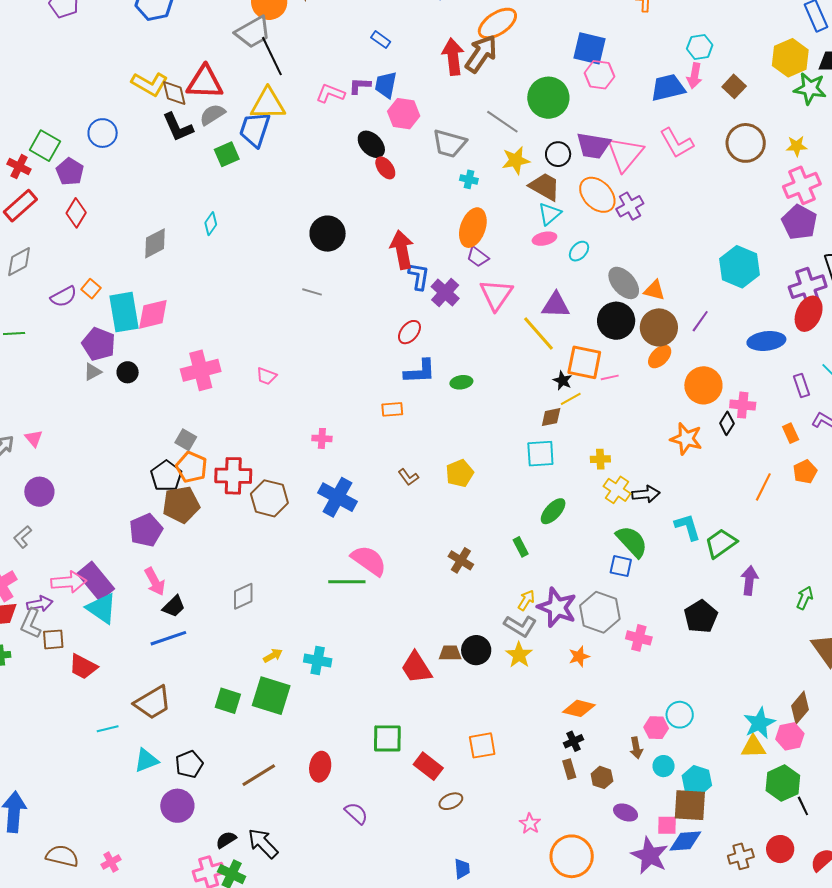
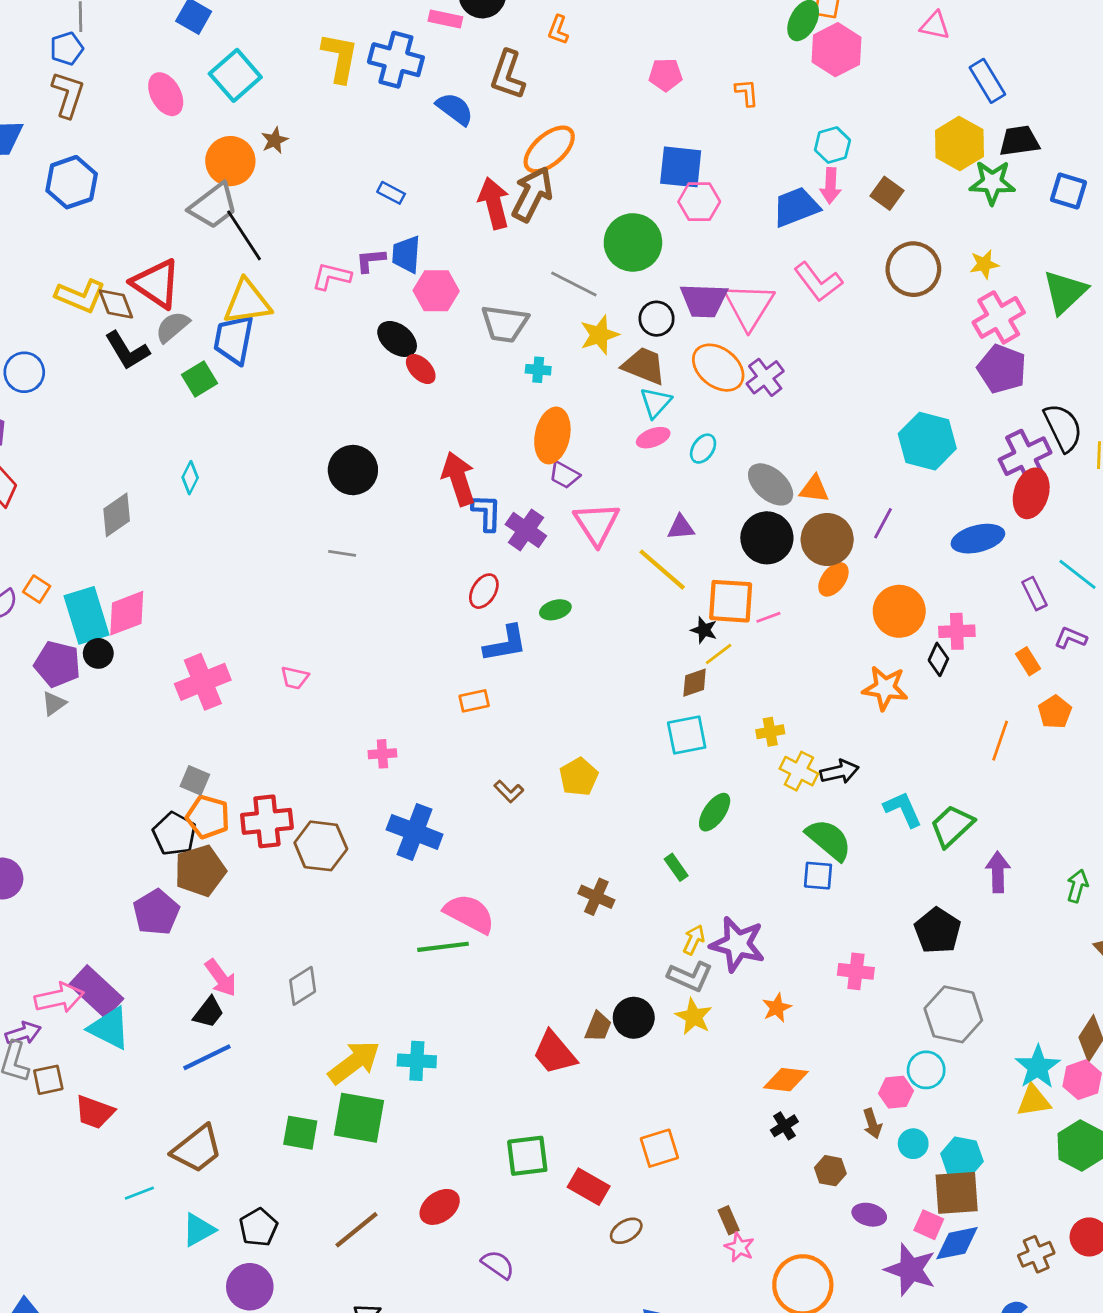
red triangle: (205, 82) -> (156, 284), turned 39
purple triangle: (556, 305) -> (681, 527), size x0.7
black circle: (128, 372) -> (98, 653), moved
green ellipse: (461, 382) -> (555, 610), moved
pink arrow: (155, 582) -> (221, 978), moved
gray hexagon: (600, 612) -> (953, 1014), moved
brown trapezoid: (450, 653) -> (598, 1027), turned 120
yellow arrow: (273, 656) -> (354, 1062), size x2.0
red ellipse: (320, 767) -> (440, 1207), turned 52
brown rectangle: (569, 769) -> (729, 1220), moved
pink square: (667, 825) -> (929, 1225), turned 30

